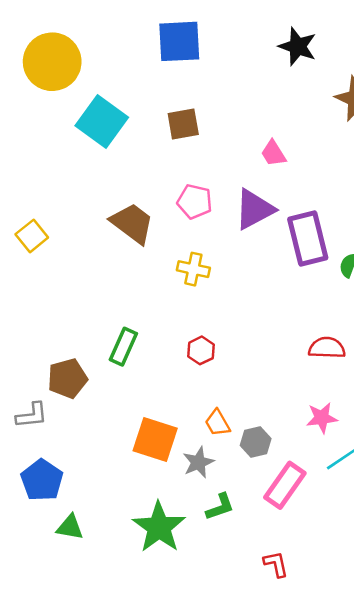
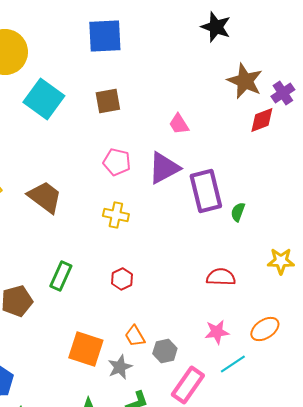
black star: (298, 46) -> (216, 27), moved
brown trapezoid: (132, 223) -> (45, 197), moved

